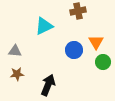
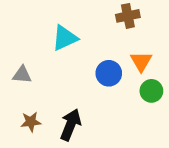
brown cross: (78, 11) -> (128, 16), moved
brown star: (17, 74) -> (31, 122), moved

